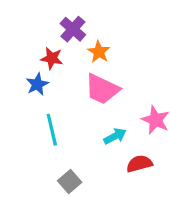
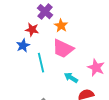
cyan line: (52, 130) -> (41, 63), moved
cyan arrow: (115, 136) -> (71, 78), turned -120

